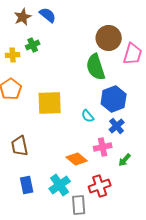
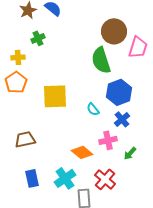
yellow cross: (13, 55) -> (18, 57), moved
brown trapezoid: (20, 146) -> (25, 139), turned 90
red cross: (100, 186) -> (105, 179), turned -30

